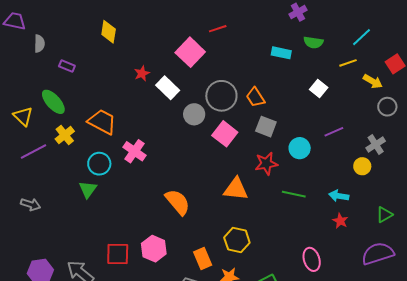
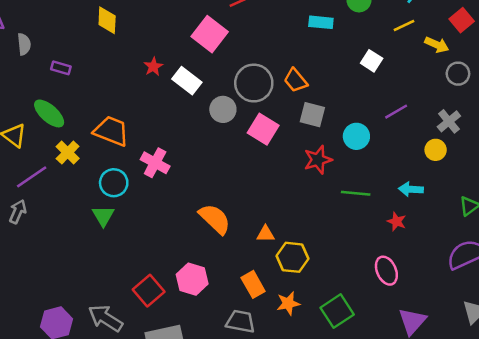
orange triangle: (236, 189) -> (266, 234), moved, size x0.6
gray arrow: (31, 204) -> (18, 212), moved, turned -78
red star: (340, 221) -> (397, 221), moved
red square: (118, 254) -> (149, 291), turned -35

